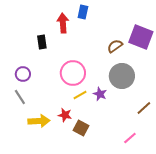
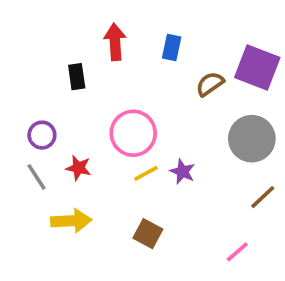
blue rectangle: (83, 12) -> (172, 47), moved
gray circle: (122, 76) -> (252, 139), moved
red star: (65, 115) -> (78, 168), moved

